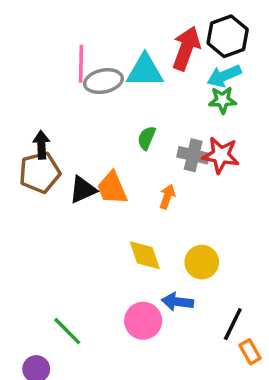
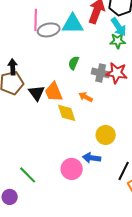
cyan arrow: (224, 76) -> (119, 27), turned -102
black triangle: (83, 190) -> (37, 93), turned -42
orange arrow: (167, 197) -> (86, 97), turned -80
yellow diamond: (145, 255) -> (67, 113), moved

